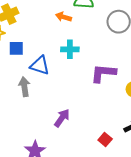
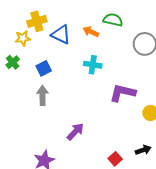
blue square: (16, 48) -> (44, 68), moved, turned -35
blue triangle: (40, 65) -> (61, 34), moved

